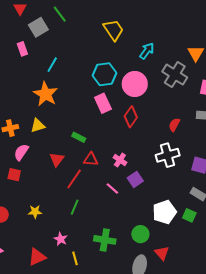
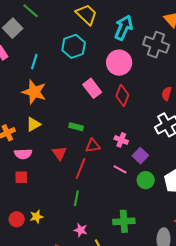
cyan arrow: (147, 51) -> (124, 28), size x1.4
cyan hexagon: (104, 74) -> (74, 46), moved
pink semicircle: (21, 152) -> (23, 154), turned -114
green line: (75, 207) -> (76, 198), moved
yellow star: (35, 212) -> (36, 217), moved
green circle: (140, 234) -> (146, 180), moved

